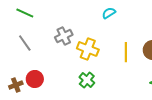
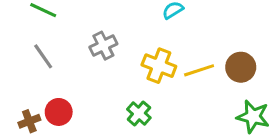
yellow cross: (88, 49) -> (159, 66), moved
yellow line: (126, 52) -> (199, 70), turned 72

